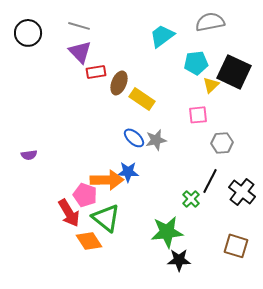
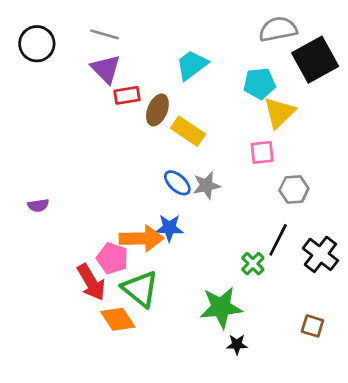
cyan trapezoid: (162, 36) -> (192, 65), moved
black square: (234, 72) -> (315, 60), moved, turned 36
yellow triangle: (211, 85) -> (279, 113), size x1.5
brown square: (236, 246) -> (312, 326), size x0.7
black star: (179, 260) -> (237, 344), size x0.7

